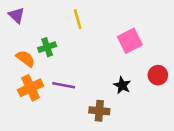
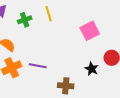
green cross: (47, 47) -> (25, 20), moved
black star: (122, 85) -> (92, 69), moved

